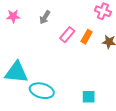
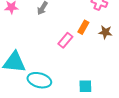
pink rectangle: (67, 35) -> (65, 40), moved

